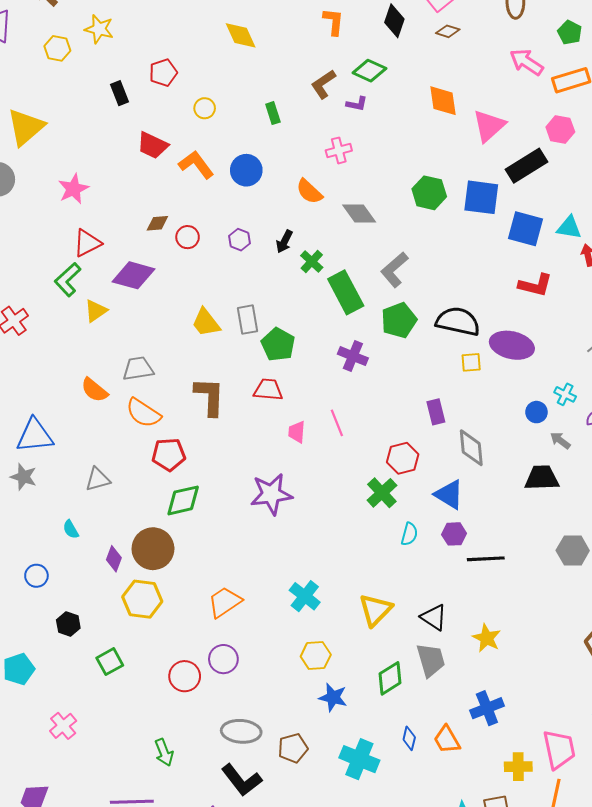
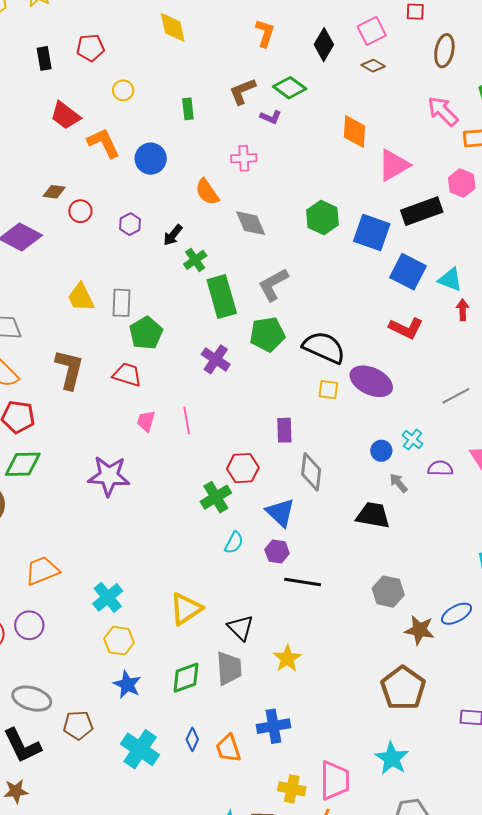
cyan cross: (305, 596) -> (108, 597), moved

